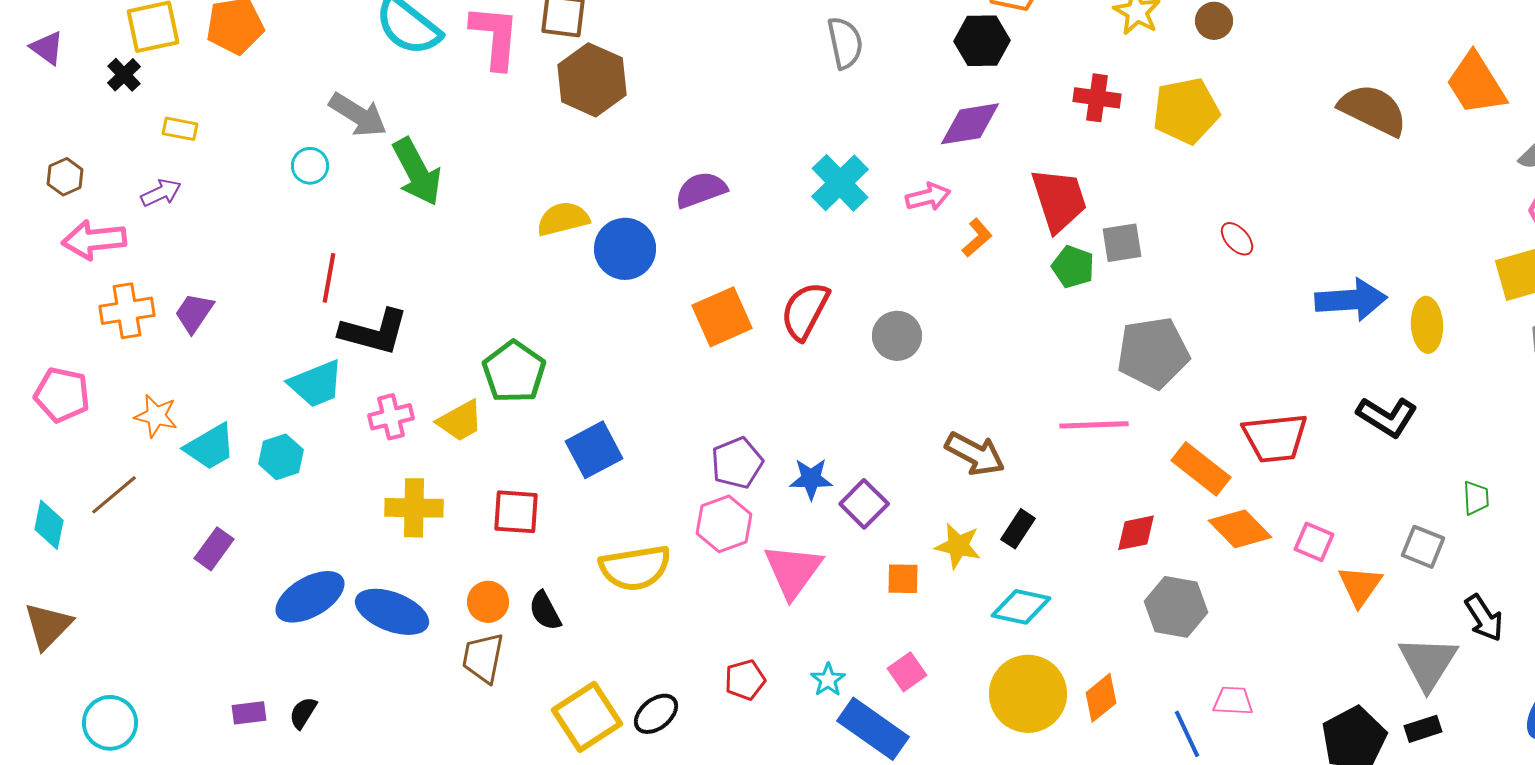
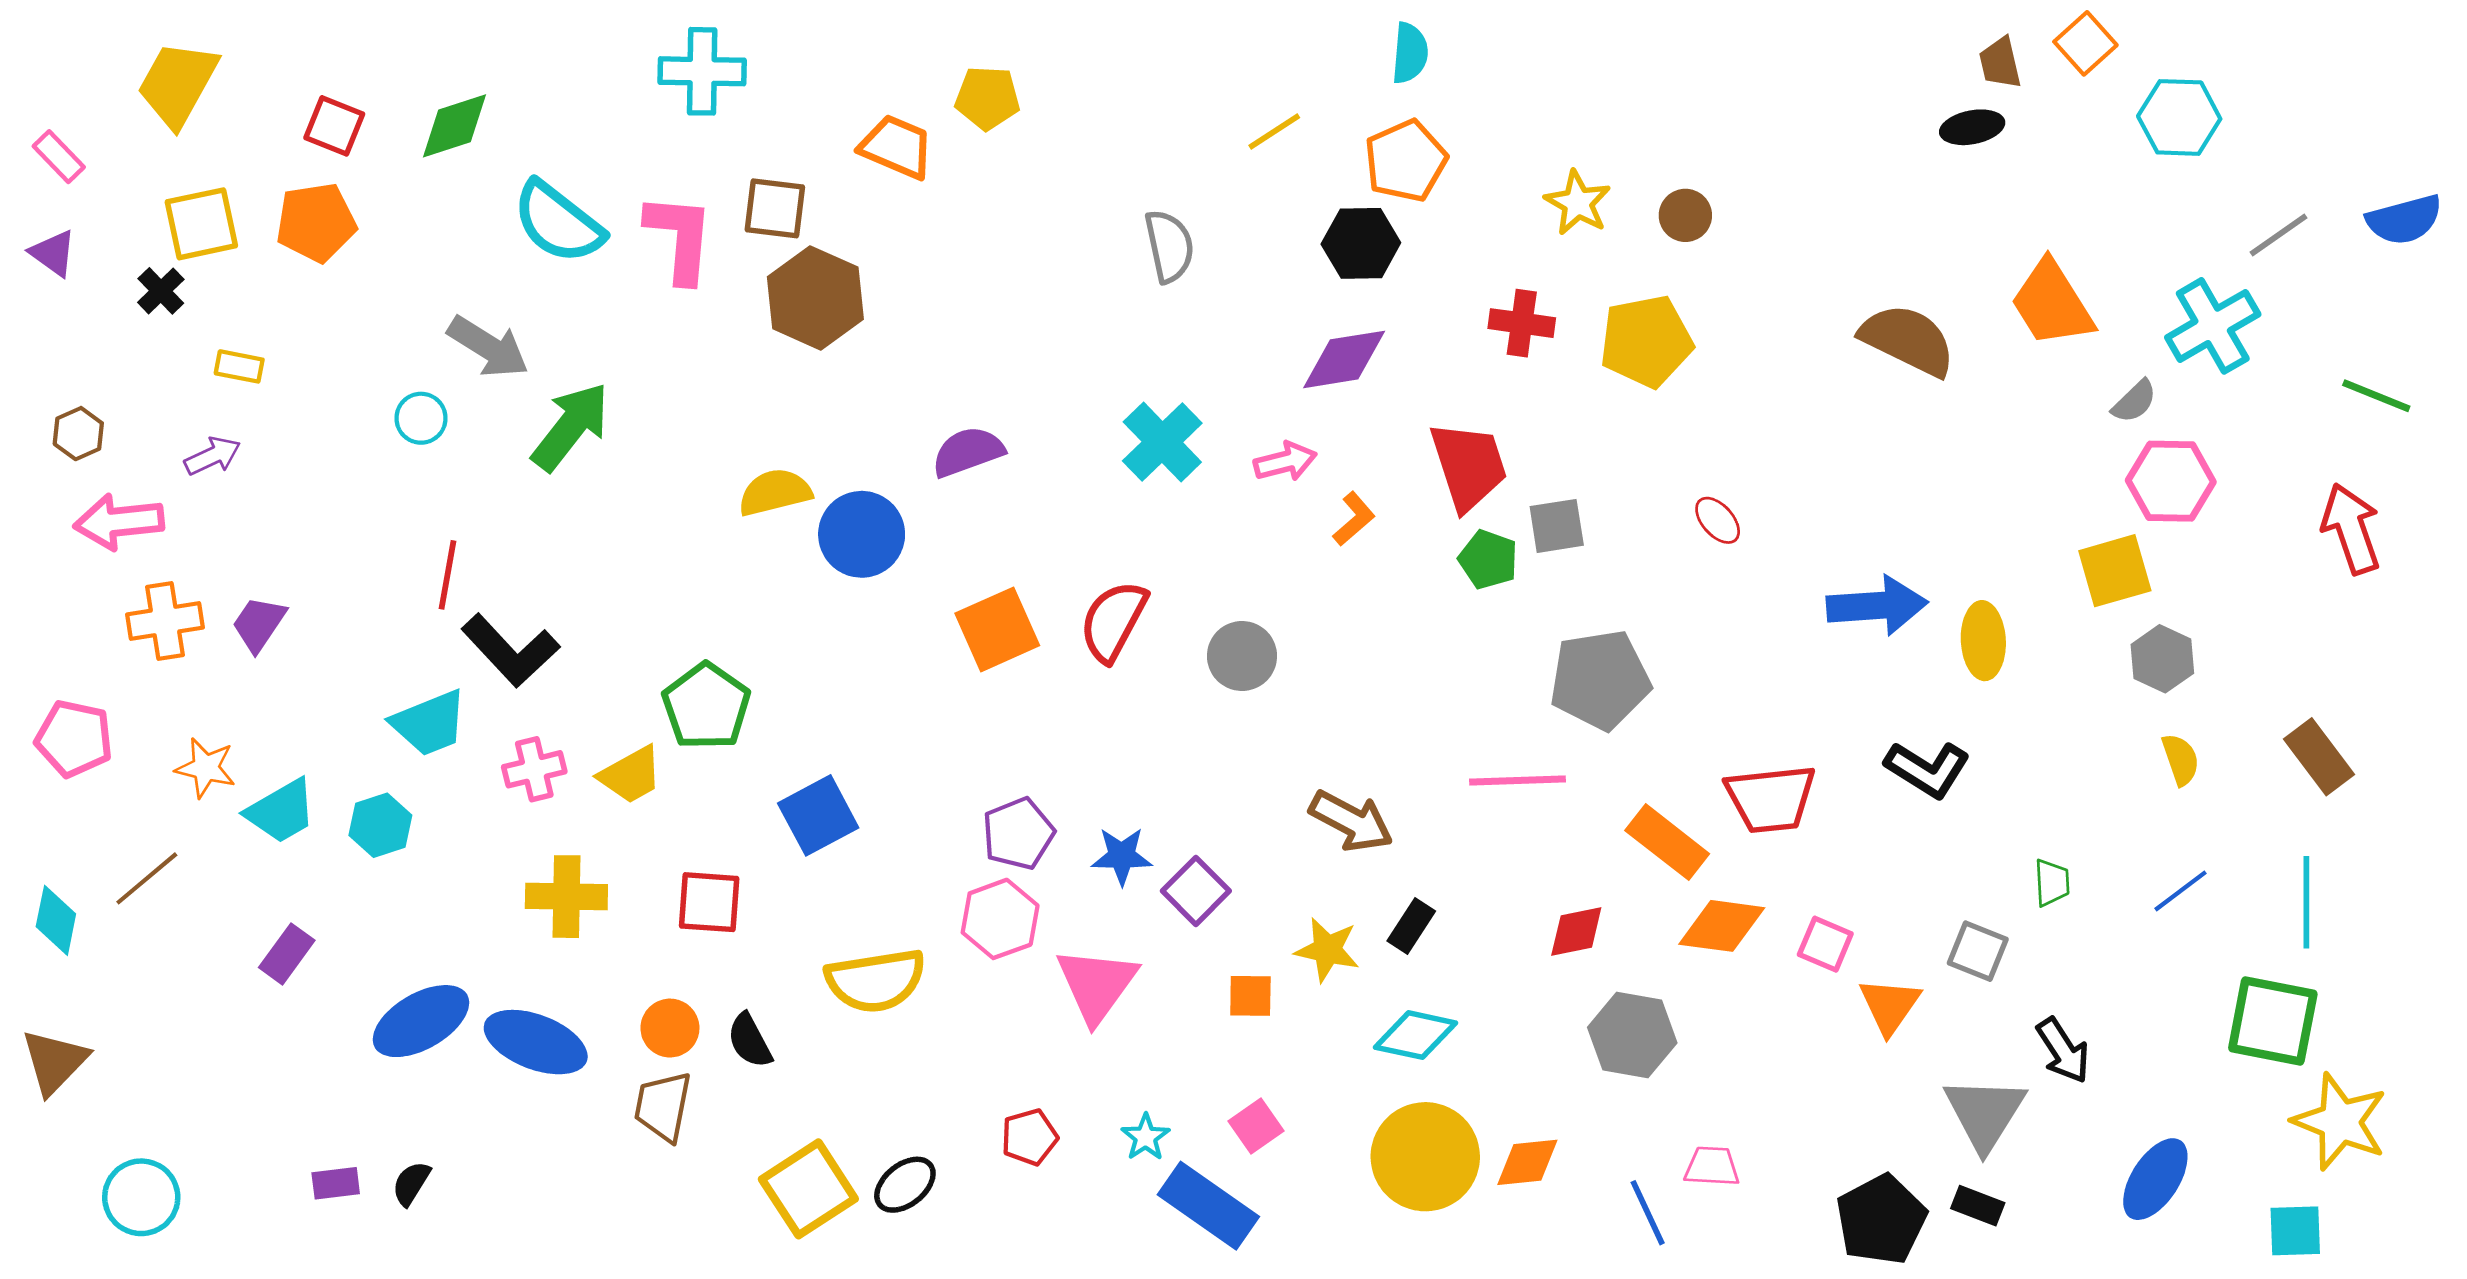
green arrow: (417, 172) -> (571, 427), turned -114
black L-shape: (374, 332) -> (510, 650), turned 32
orange diamond: (1240, 529) -> (1722, 926), turned -38
orange diamond: (1101, 698) -> (1527, 1162), turned 33
black rectangle: (1423, 729) -> (1978, 1206), turned 39

